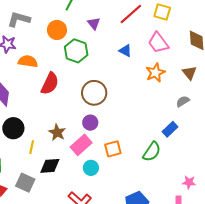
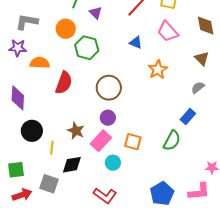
purple triangle: (94, 23) -> (96, 13), moved
orange star: (155, 73) -> (158, 70), moved
orange square: (113, 149) -> (133, 142), turned 36

